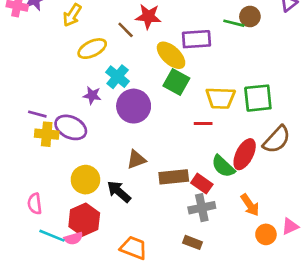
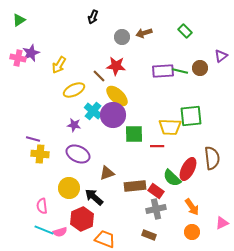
brown circle: (250, 16) -> (200, 68), moved
purple rectangle: (196, 39) -> (163, 71), moved
yellow ellipse: (171, 55) -> (117, 96), moved
green square: (176, 82) -> (134, 134), moved, turned -30
green square: (258, 98) -> (191, 116), moved
purple circle: (134, 106) -> (113, 115), moved
purple ellipse: (71, 127) -> (78, 154), moved
brown semicircle: (277, 139) -> (212, 158), turned -50
pink semicircle: (35, 204) -> (42, 206), moved
red hexagon: (84, 220) -> (82, 219), moved
orange circle: (266, 234) -> (192, 232), moved

